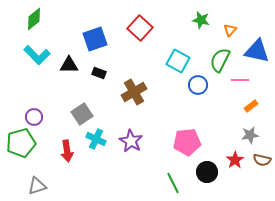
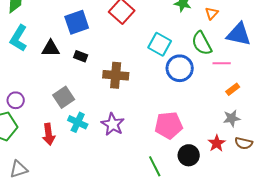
cyan L-shape: (37, 55) -> (19, 38), turned 76
green semicircle: (220, 60) -> (202, 43), turned -55
blue circle: (198, 85) -> (180, 68), size x1.4
brown cross: (134, 92) -> (116, 75), turned 35

